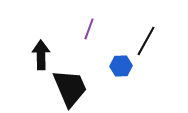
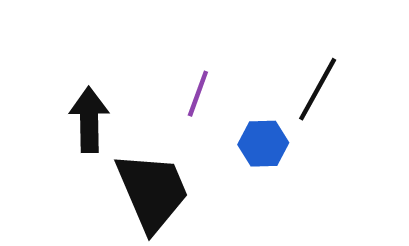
purple line: (89, 29) -> (198, 94), moved

